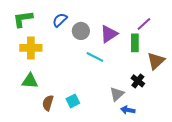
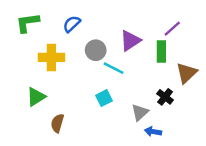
gray circle: (81, 31) -> (96, 50), moved
yellow cross: (31, 48) -> (51, 57), moved
green triangle: (30, 81) -> (36, 97), turned -36
cyan square: (73, 101) -> (104, 98), moved

